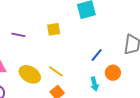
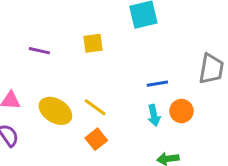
blue line: (97, 55) -> (157, 84), turned 40
cyan arrow: (94, 84) -> (154, 115), moved

